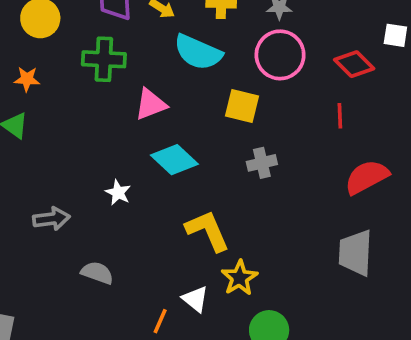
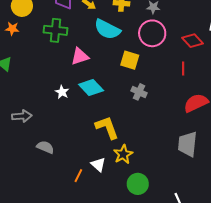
orange star: (27, 79) -> (12, 29), moved
gray cross: (262, 163) -> (139, 92), turned 35
white star: (118, 192) -> (62, 92), moved

